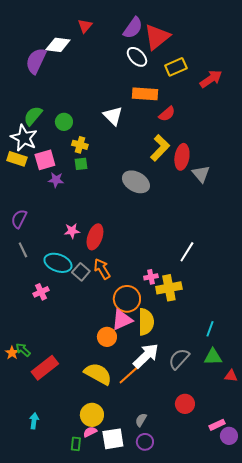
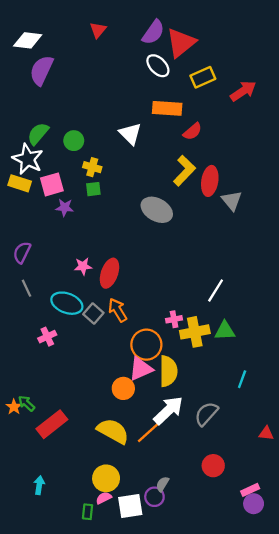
white diamond: (58, 45) -> (28, 40), moved
green triangle: (213, 357) -> (225, 331), moved
purple circle: (229, 436) -> (254, 504), moved
purple circle: (145, 442) -> (154, 497), moved

